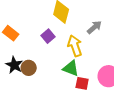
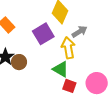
gray arrow: (94, 27) -> (80, 32), moved
purple square: (48, 36) -> (43, 34), size x1.5

